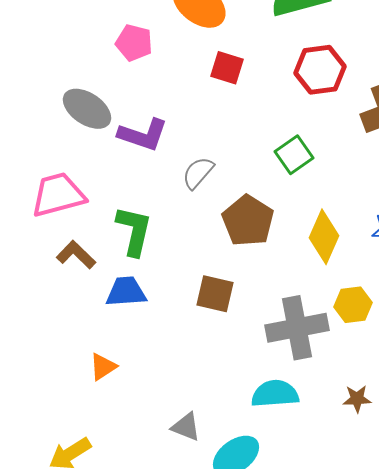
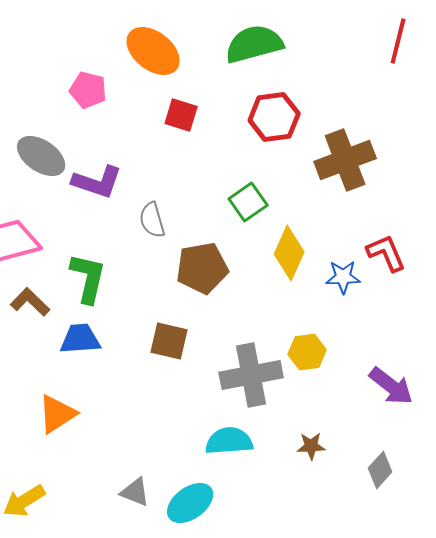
gray semicircle: (198, 173) -> (152, 220), turned -57
brown pentagon: (248, 221) -> (202, 268), turned 30
yellow diamond: (324, 237) -> (289, 253), moved
orange triangle: (103, 367) -> (57, 414), size x1.4
gray triangle: (186, 427) -> (135, 492), moved

